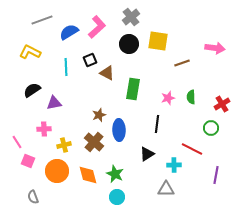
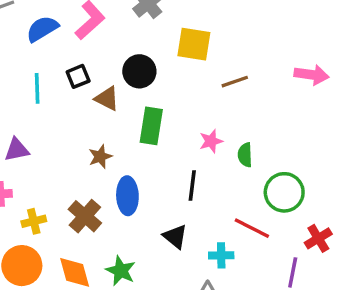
black circle: (129, 44) -> (139, 71), moved
pink arrow: (215, 48) -> (311, 75), moved
green semicircle: (191, 97) -> (245, 155), moved
red cross: (222, 104) -> (318, 238), moved
brown star: (99, 115) -> (100, 157), moved
green circle: (211, 128) -> (284, 192), size x1.5
black triangle: (147, 154) -> (175, 237), turned -49

